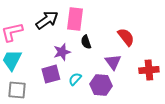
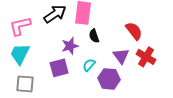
red cross: (149, 70) -> (146, 57), moved, turned 36
cyan semicircle: (75, 79) -> (89, 65), moved

